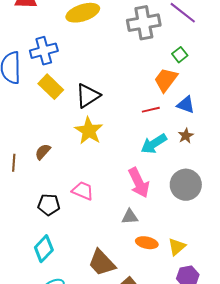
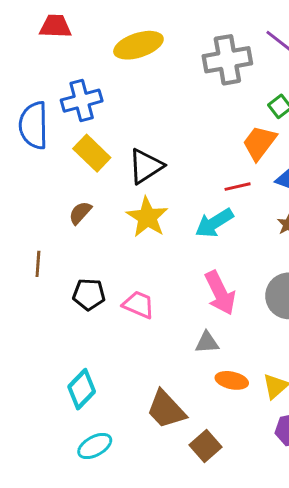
cyan arrow: (154, 144) -> (214, 223), moved
brown semicircle: (43, 152) -> (80, 213), moved
black pentagon: (49, 205) -> (89, 294), moved

